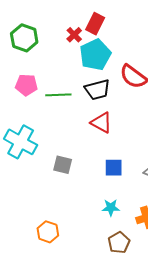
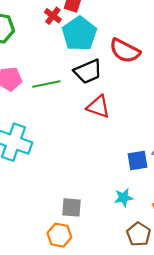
gray square: (63, 165) -> (72, 207), moved
blue square: (114, 168) -> (138, 161), moved

